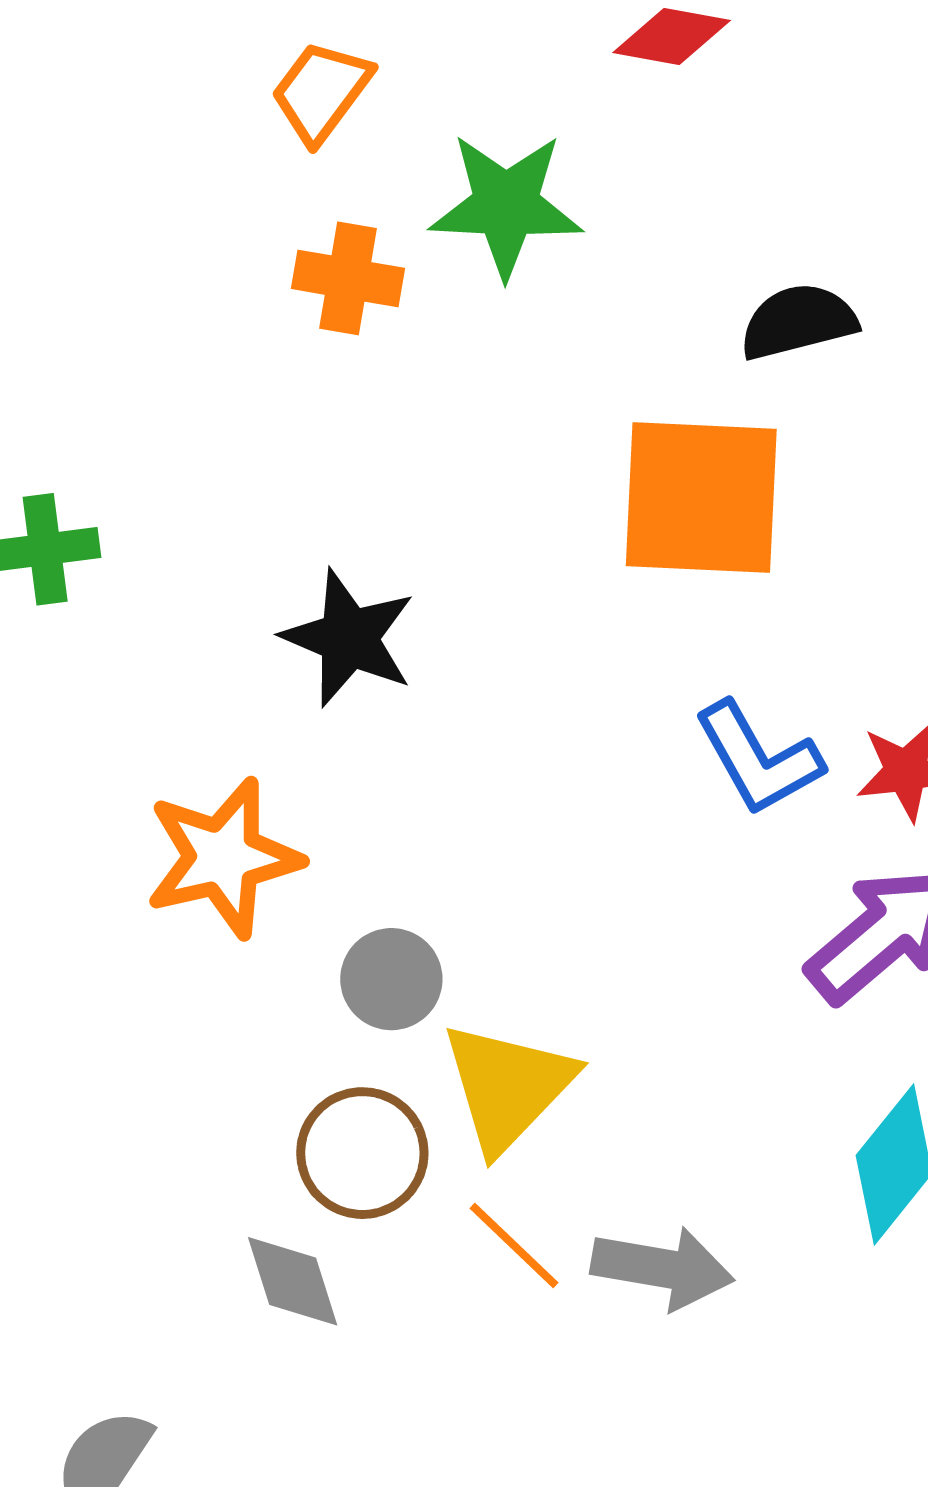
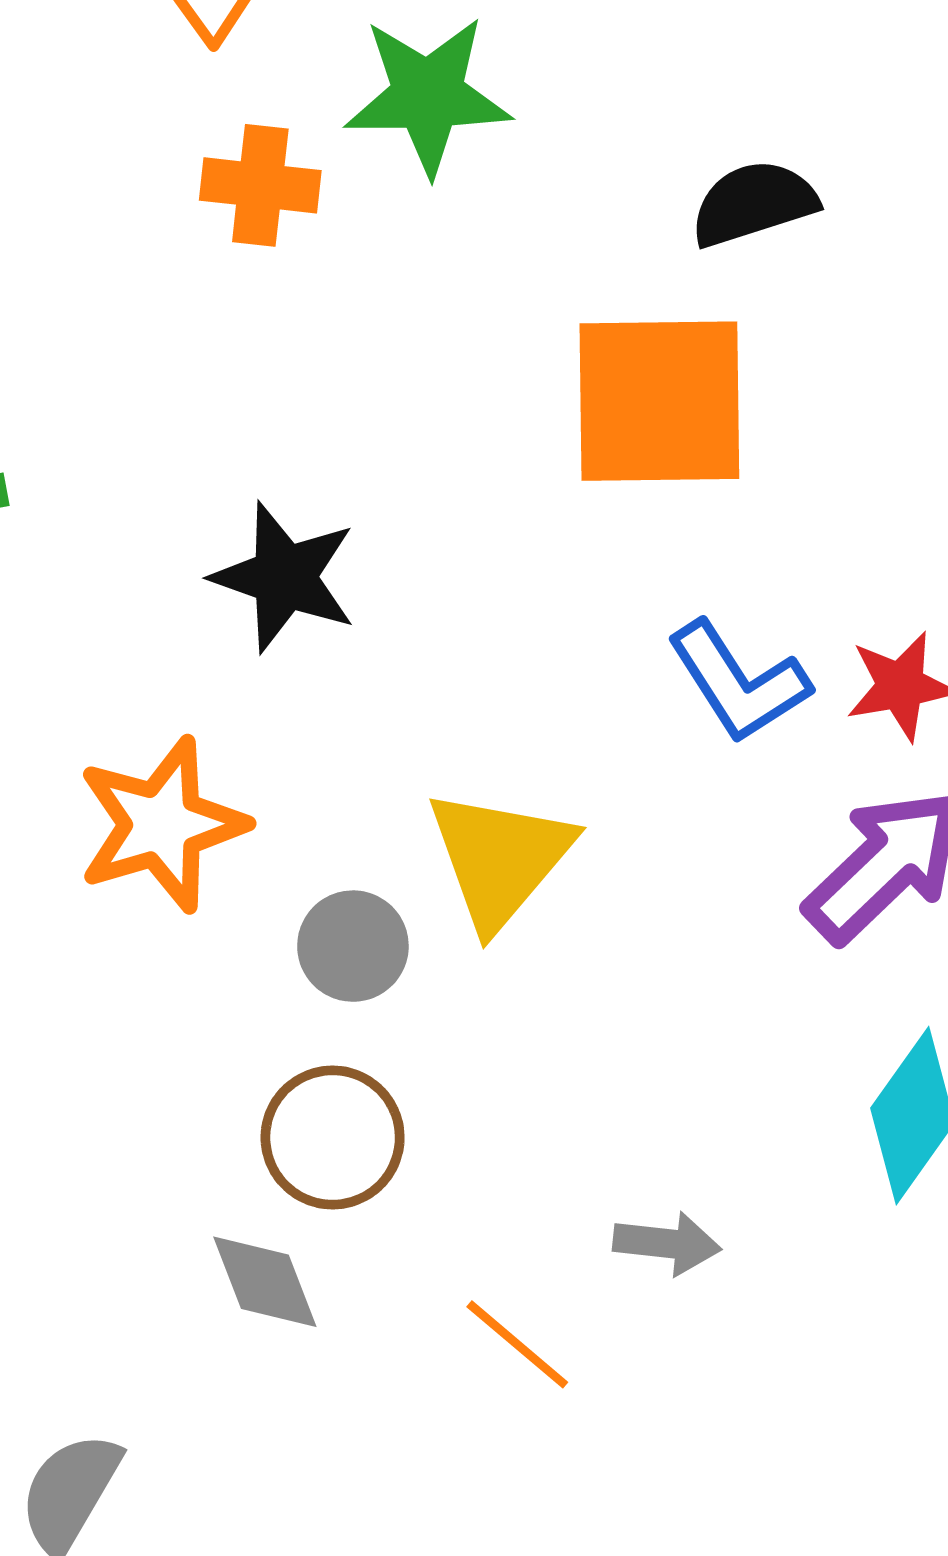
yellow triangle: (508, 1087) -> (500, 858), moved
orange line: (514, 1245) -> (517, 1344), moved
gray arrow: (662, 1268) -> (667, 1243), size x0.7

